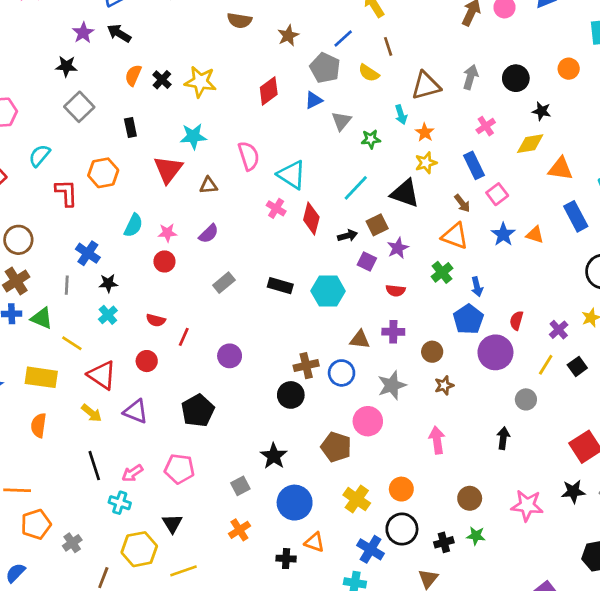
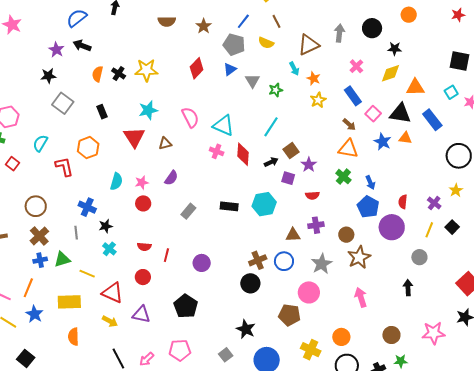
black triangle: (405, 193) -> (400, 113), moved
green triangle: (42, 318) -> (62, 259), turned -30
brown star: (444, 385) -> (359, 257), size x1.6

